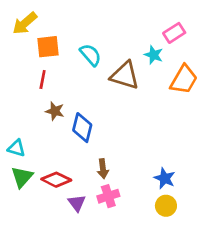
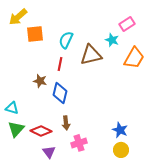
cyan semicircle: (91, 55) -> (66, 40), turned -114
brown triangle: (125, 75) -> (91, 55), turned -30
red line: (43, 80) -> (60, 64), moved
brown arrow: (103, 169) -> (66, 123), moved
purple triangle: (77, 203) -> (49, 152), moved

